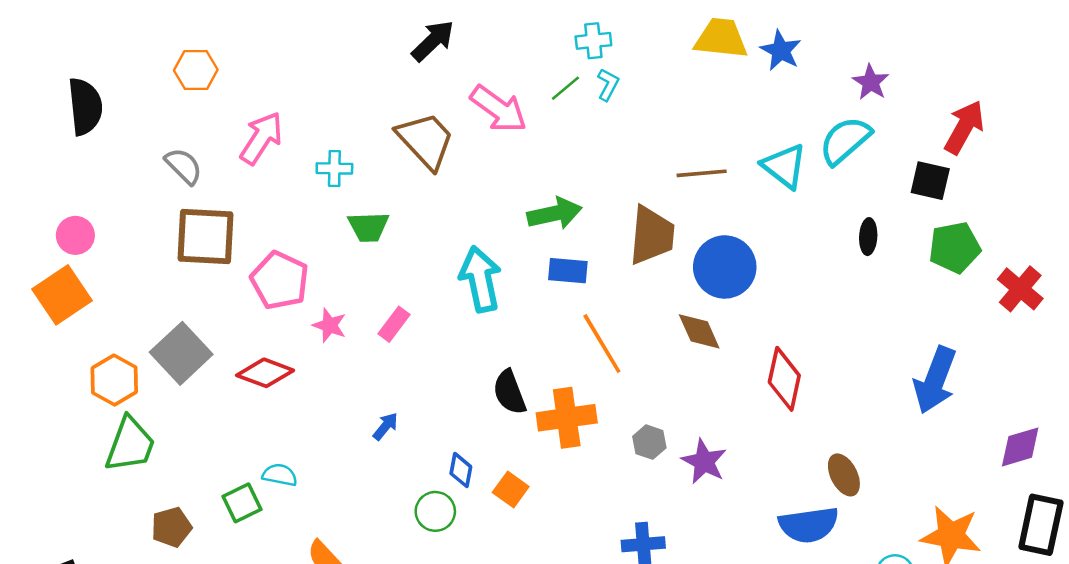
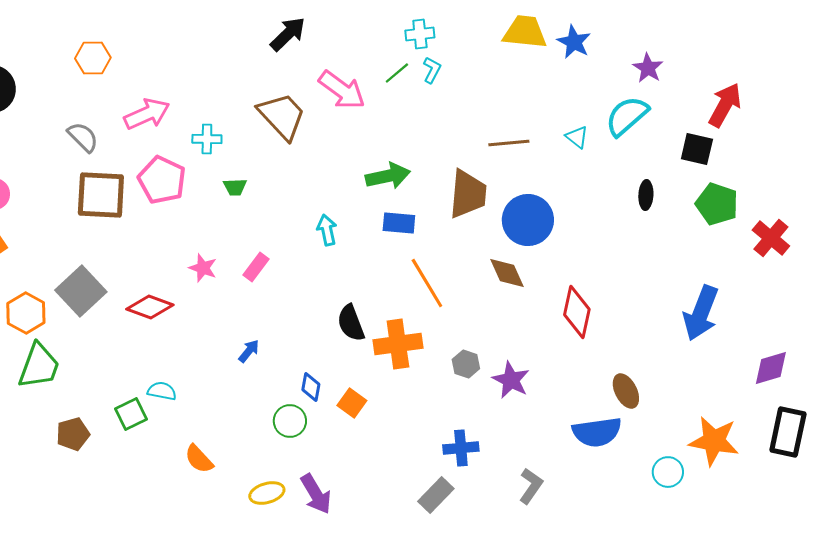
pink arrow: (261, 138) -> (147, 114), turned 33
cyan triangle: (784, 166) -> (577, 137), size x0.6
green trapezoid: (368, 227) -> (235, 187), size x0.7
green pentagon: (955, 248) -> (717, 204), turned 30
cyan arrow: (480, 279) -> (327, 230), size x0.6
pink pentagon: (280, 280) -> (162, 180), moved

